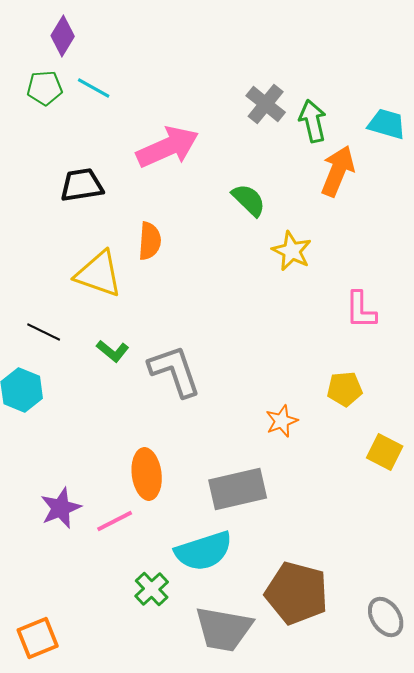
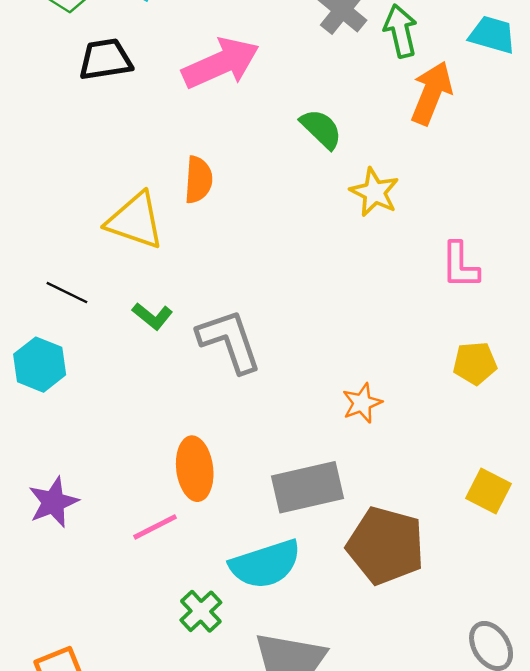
black trapezoid: (82, 185) -> (105, 59), moved
yellow pentagon: (345, 389) -> (475, 363), moved
yellow square: (385, 452) -> (489, 491), moved
purple star: (61, 508) -> (53, 502), moved
brown pentagon: (297, 593) -> (386, 546), moved

